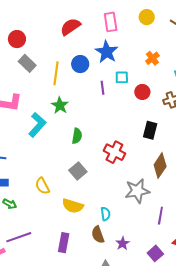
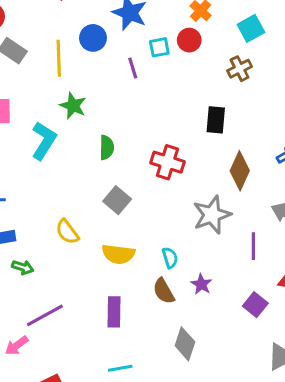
red circle: (142, 92) -> (189, 40), moved
purple star: (123, 243) -> (201, 284), moved

